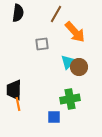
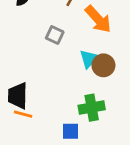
gray square: (42, 44) -> (55, 35), turned 32
orange line: (18, 104) -> (23, 114), turned -64

